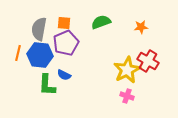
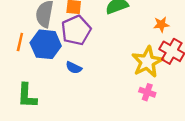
orange star: (141, 27) -> (161, 24), moved
green L-shape: (47, 85) -> (27, 96), moved

